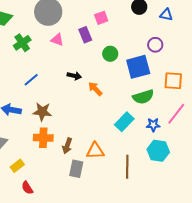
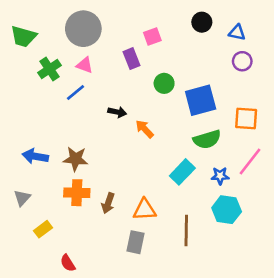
pink triangle: (57, 40) -> (85, 65), moved
purple circle: (155, 45) -> (242, 61), moved
blue line: (31, 80) -> (76, 92), moved
gray rectangle: (76, 169) -> (135, 242), moved
red semicircle: (27, 188) -> (68, 263), moved

